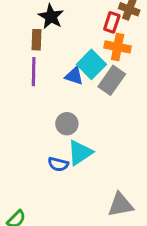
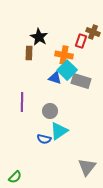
orange cross: (118, 47) -> (64, 55), moved
purple line: (34, 72) -> (22, 102), moved
gray rectangle: (112, 80) -> (81, 81), turned 72
gray triangle: (120, 205) -> (87, 167), turned -42

